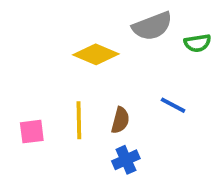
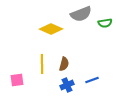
blue line: (173, 105) -> (92, 80), moved, turned -48
pink square: (32, 132) -> (17, 80), moved

